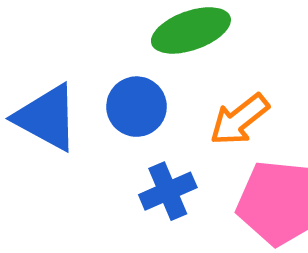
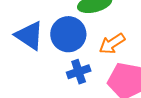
blue circle: (137, 107) -> (68, 34), size x1.4

